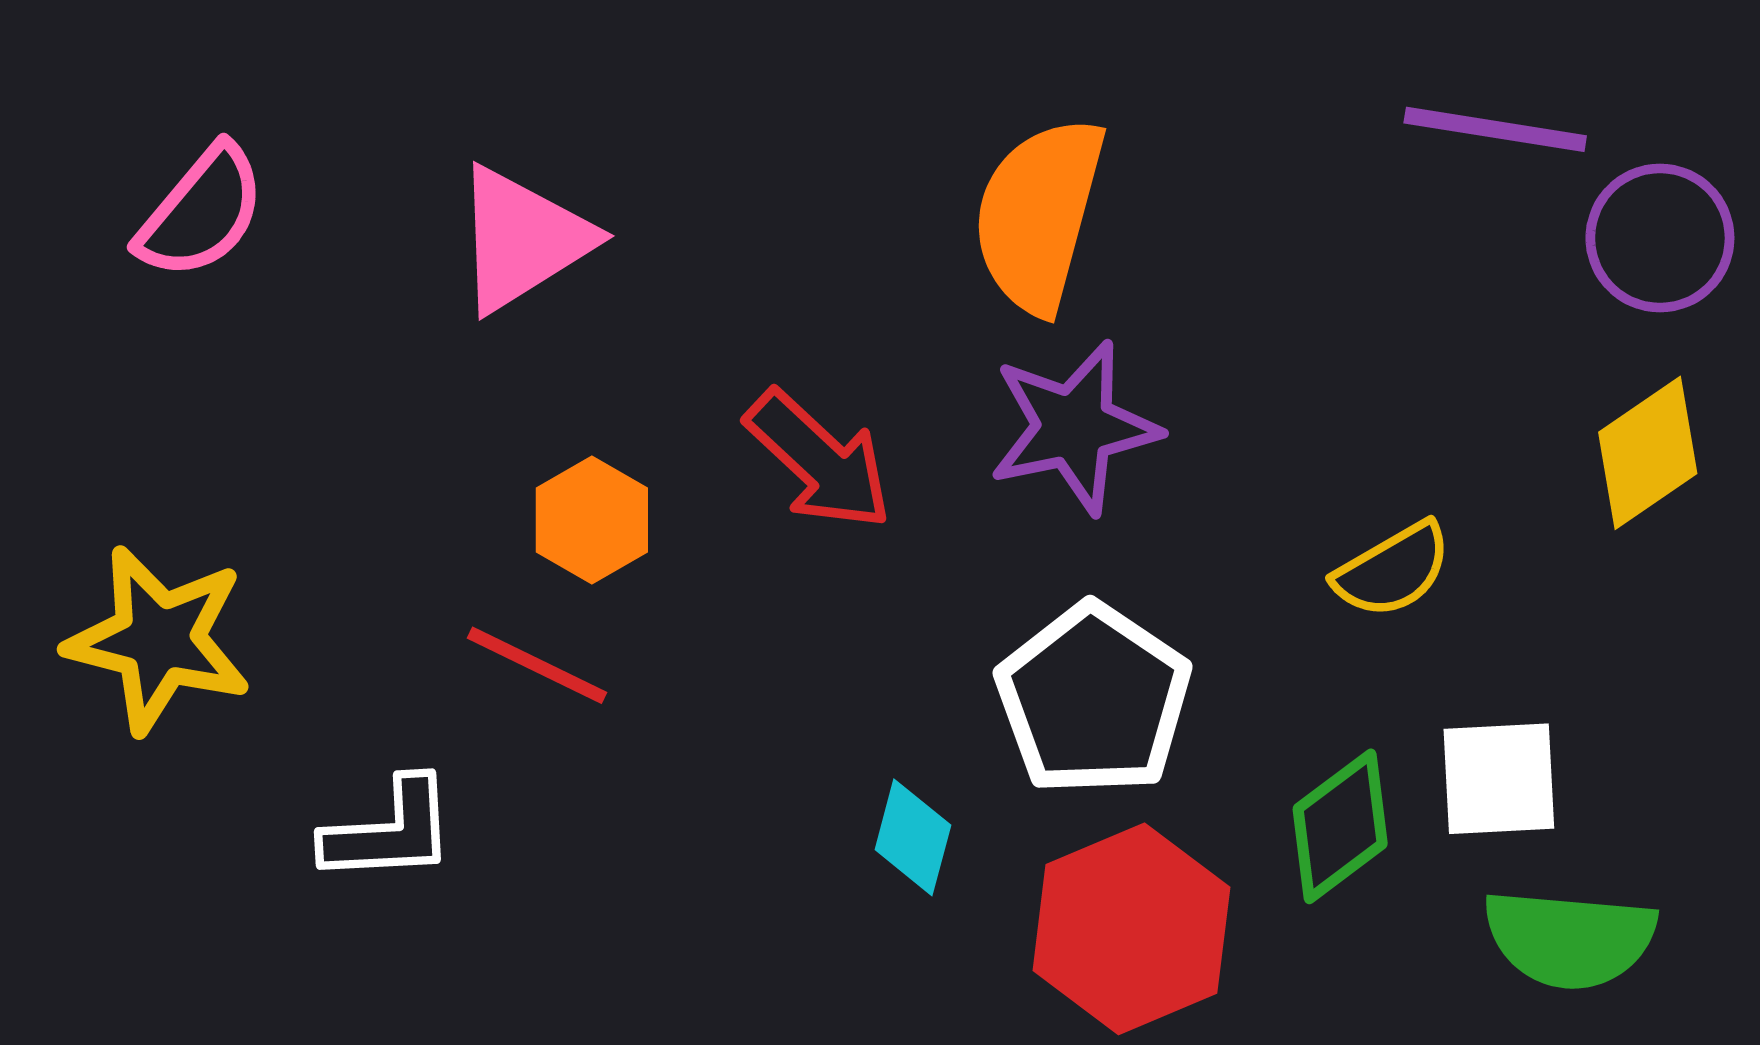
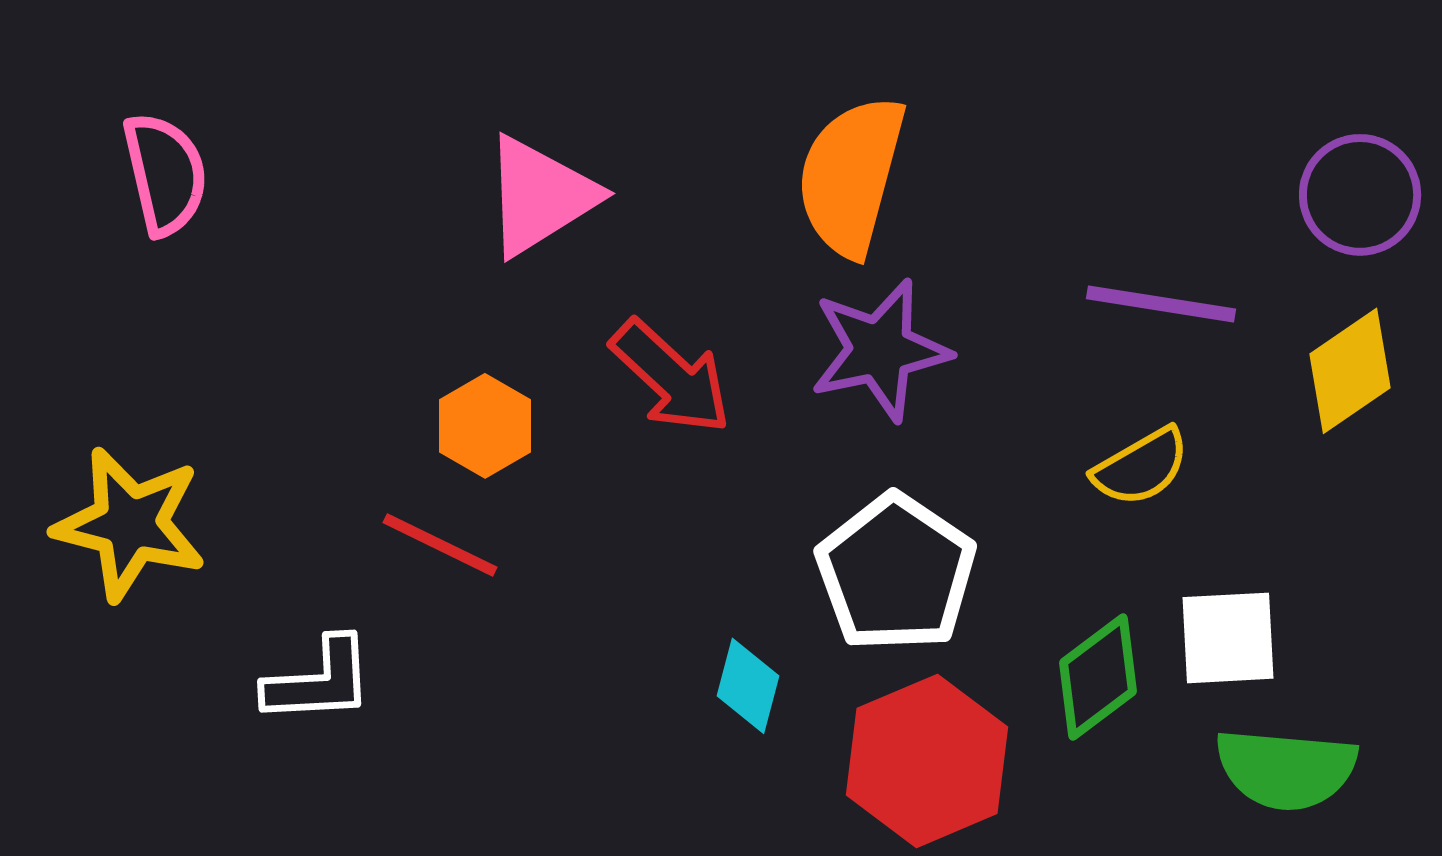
purple line: (1495, 129) -> (1161, 304), moved
pink semicircle: (201, 212) -> (165, 174), turned -53
pink triangle: (522, 239) -> (540, 196), moved

